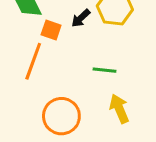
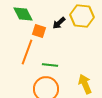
green line: (104, 70) -> (50, 65), moved

